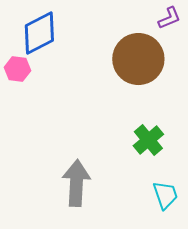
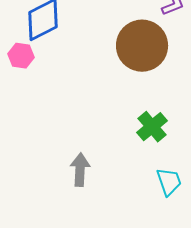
gray arrow: (76, 183) -> (80, 170), size x0.7

